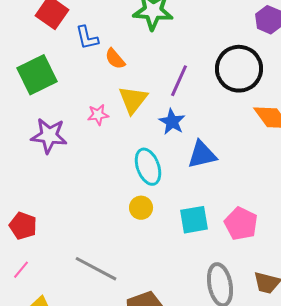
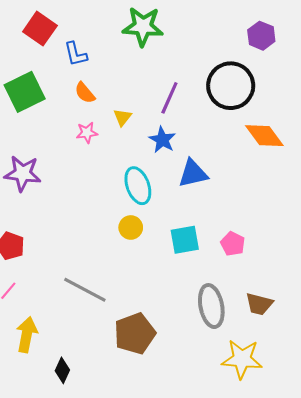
orange semicircle: (115, 59) -> (85, 93), moved
yellow triangle: (133, 100) -> (123, 117), size x0.6
purple star: (49, 136) -> (23, 173), moved
pink pentagon: (241, 224) -> (233, 244), size x0.7

